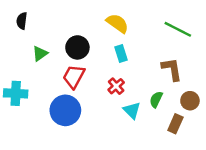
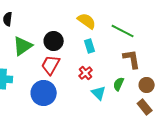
green line: (178, 29) -> (123, 31), moved
green triangle: (40, 54) -> (23, 46), size x1.5
brown rectangle: (175, 124) -> (145, 107), moved, turned -63

